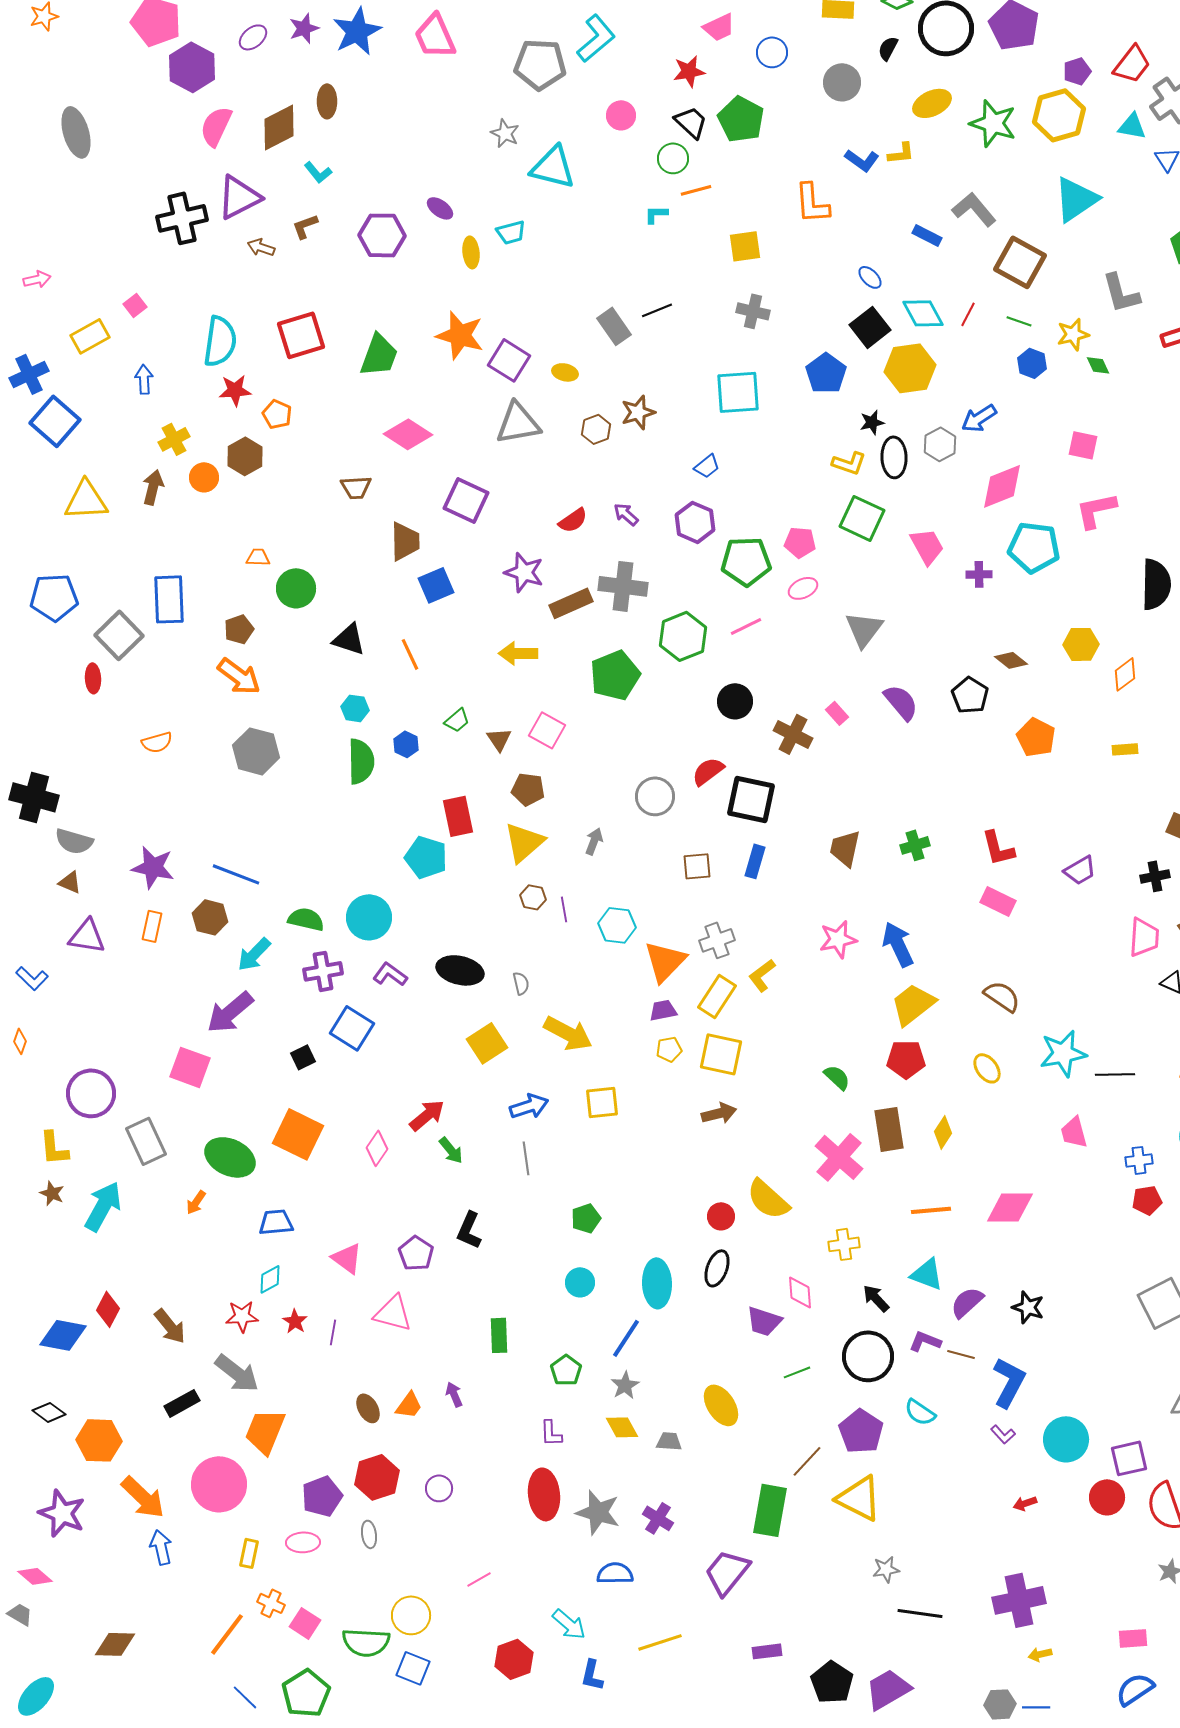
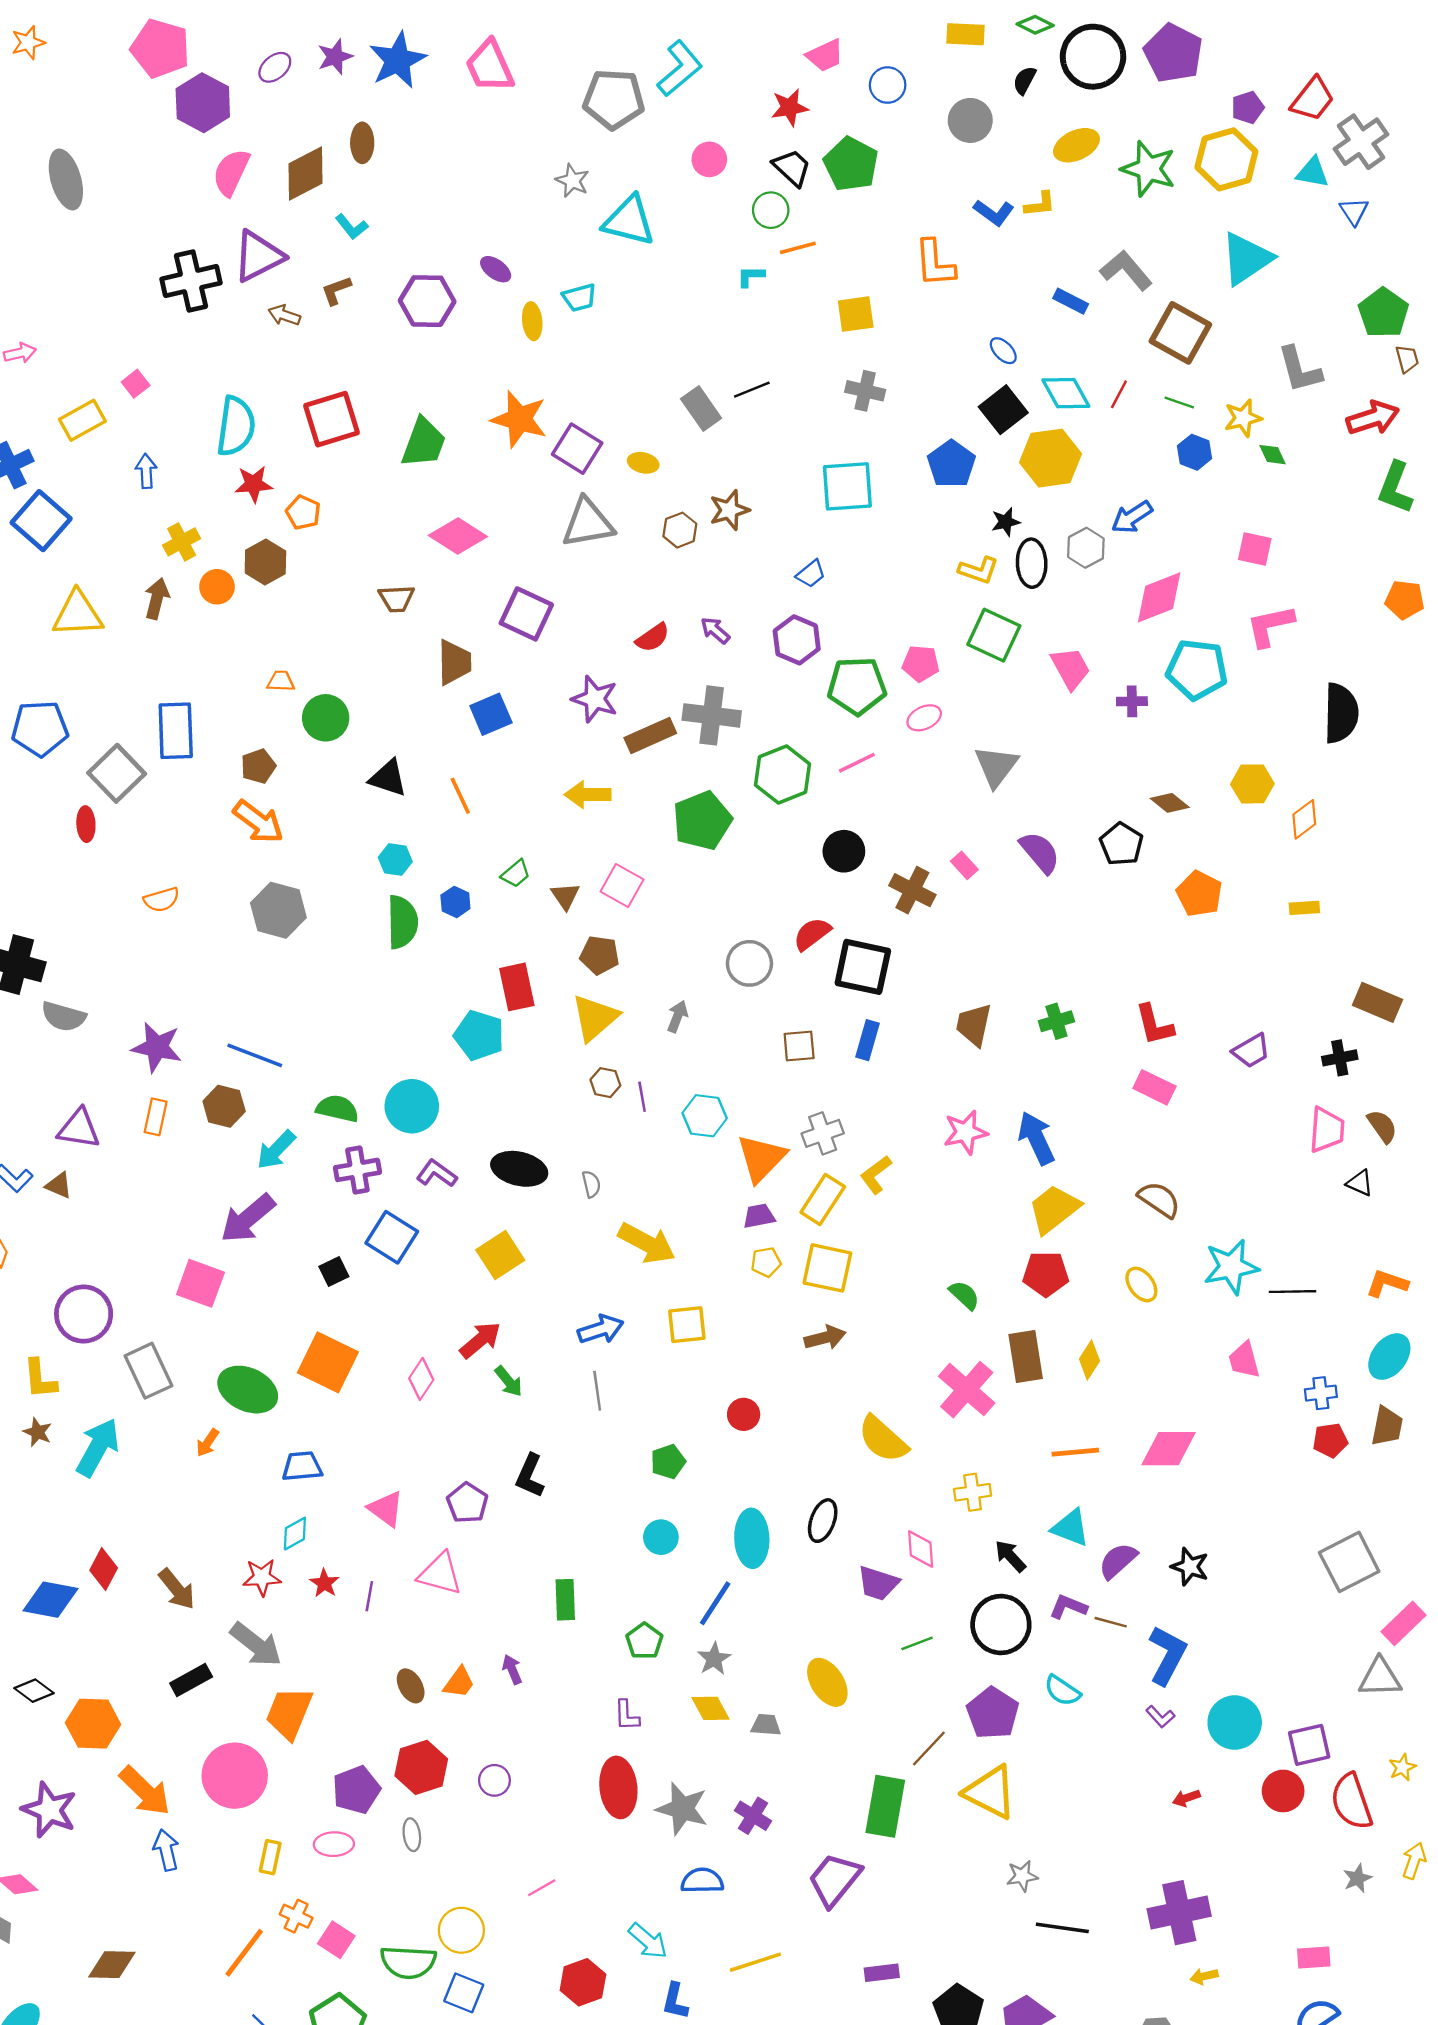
brown triangle: (70, 882) -> (59, 1185), moved
yellow square: (487, 1043) -> (500, 1255), moved
red circle: (721, 1216) -> (744, 1414), moved

